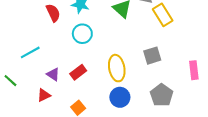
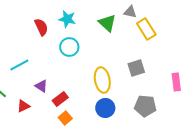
red rectangle: (78, 72) -> (60, 99), moved
red triangle: (44, 95) -> (23, 106), moved
gray pentagon: (162, 95) -> (145, 106), turned -30

